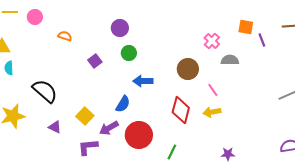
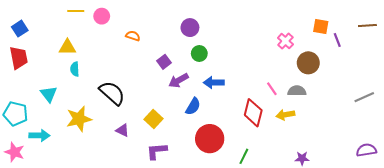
gray semicircle: (230, 60) -> (297, 91), moved
brown circle: (188, 69) -> (308, 63), moved
pink line: (213, 90) -> (272, 89), moved
purple arrow: (109, 128) -> (179, 80), moved

